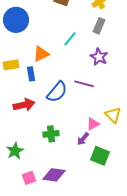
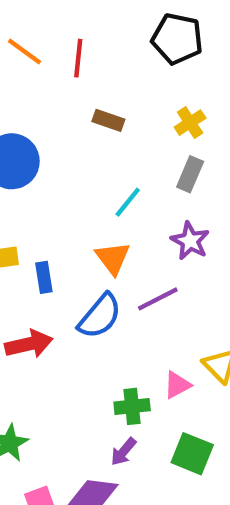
orange triangle: (41, 54) -> (113, 258), moved, turned -42
purple line: (84, 84) -> (158, 299), turned -42
green cross: (51, 134) -> (132, 406), moved
purple arrow: (83, 139) -> (123, 452), moved

